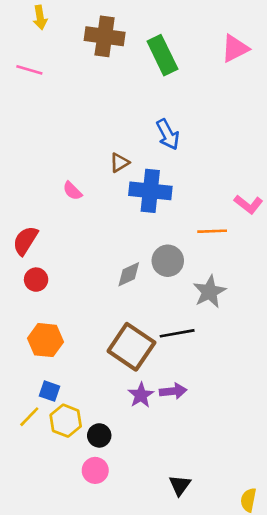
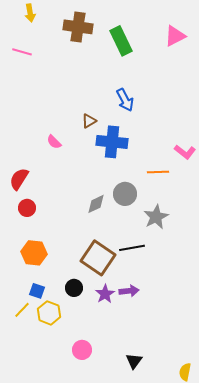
black circle: (99, 435) -> (74, 288), moved
pink circle: (95, 470) -> (82, 350), moved

